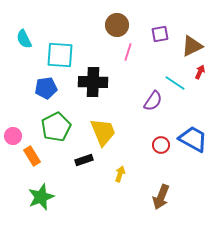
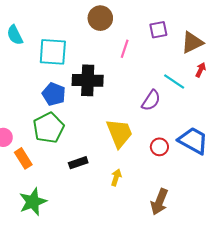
brown circle: (117, 25) -> (100, 18), moved
blue pentagon: (46, 88) -> (54, 94), moved, turned 30
yellow trapezoid: (103, 132) -> (119, 133), moved

